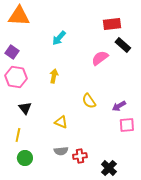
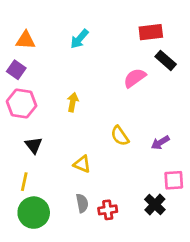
orange triangle: (19, 16) -> (26, 40), moved, size x0.7
cyan arrow: (59, 38) -> (79, 39), moved
pink square: (127, 125) -> (174, 180), moved
gray semicircle: (61, 151) -> (82, 203), turned -96
green circle: (25, 158) -> (34, 213), size x1.5
black cross: (109, 168) -> (155, 204), moved

